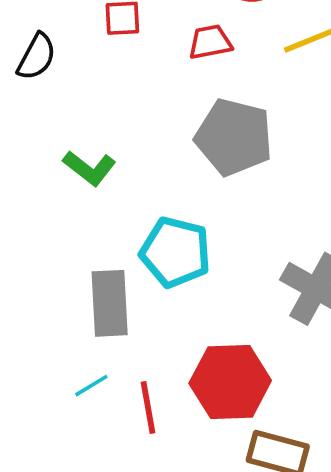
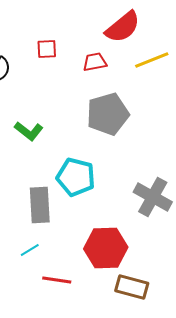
gray pentagon: (234, 137) -> (108, 114), turned -30
red line: (148, 408) -> (57, 280), moved, turned -72

